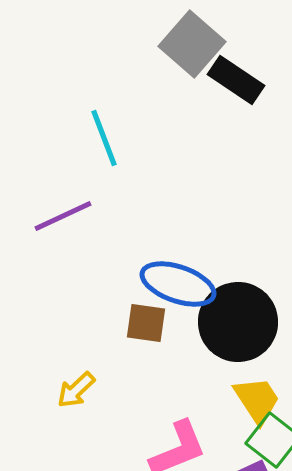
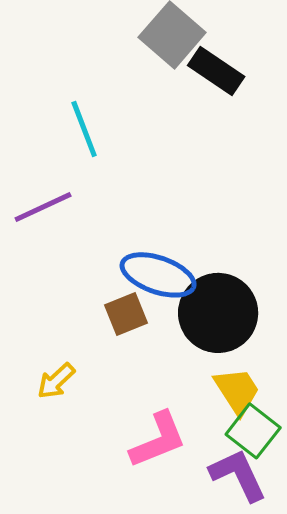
brown square: (146, 323) -> (126, 314), turned -30

